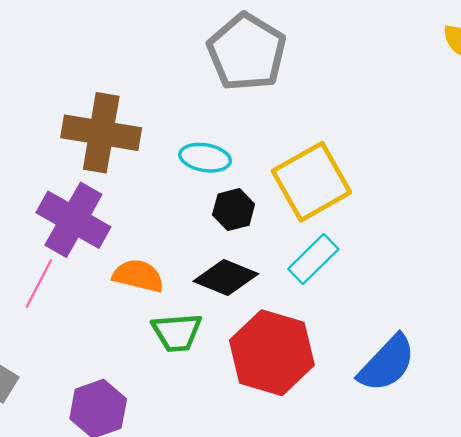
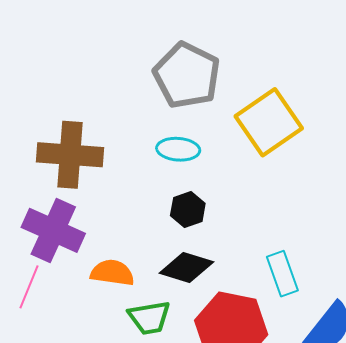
cyan ellipse: (205, 158) -> (178, 149), moved
yellow square: (311, 182) -> (269, 122), moved
cyan rectangle: (313, 259) -> (282, 274), moved, turned -60

